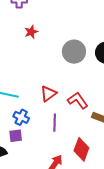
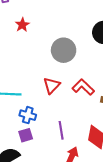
gray circle: (74, 52) -> (64, 50), moved
purple line: (55, 123) -> (61, 130), moved

